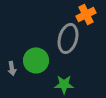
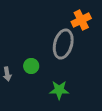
green circle: (36, 60) -> (31, 66), size x0.6

